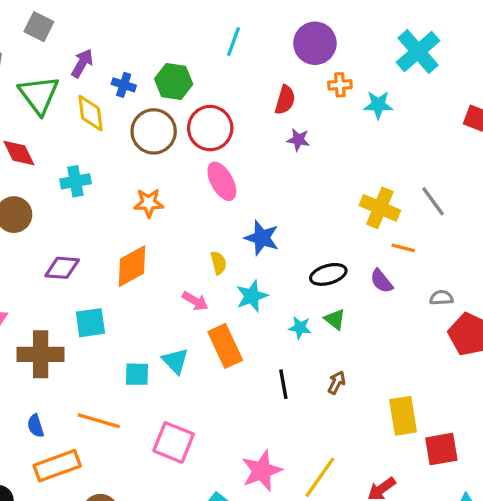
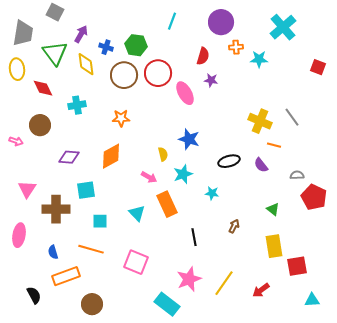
pink ellipse: (222, 181) -> (185, 93), moved
green triangle: (335, 319) -> (273, 209), moved
cyan square: (137, 374) -> (100, 221), moved
black line: (283, 384) -> (194, 237), moved

